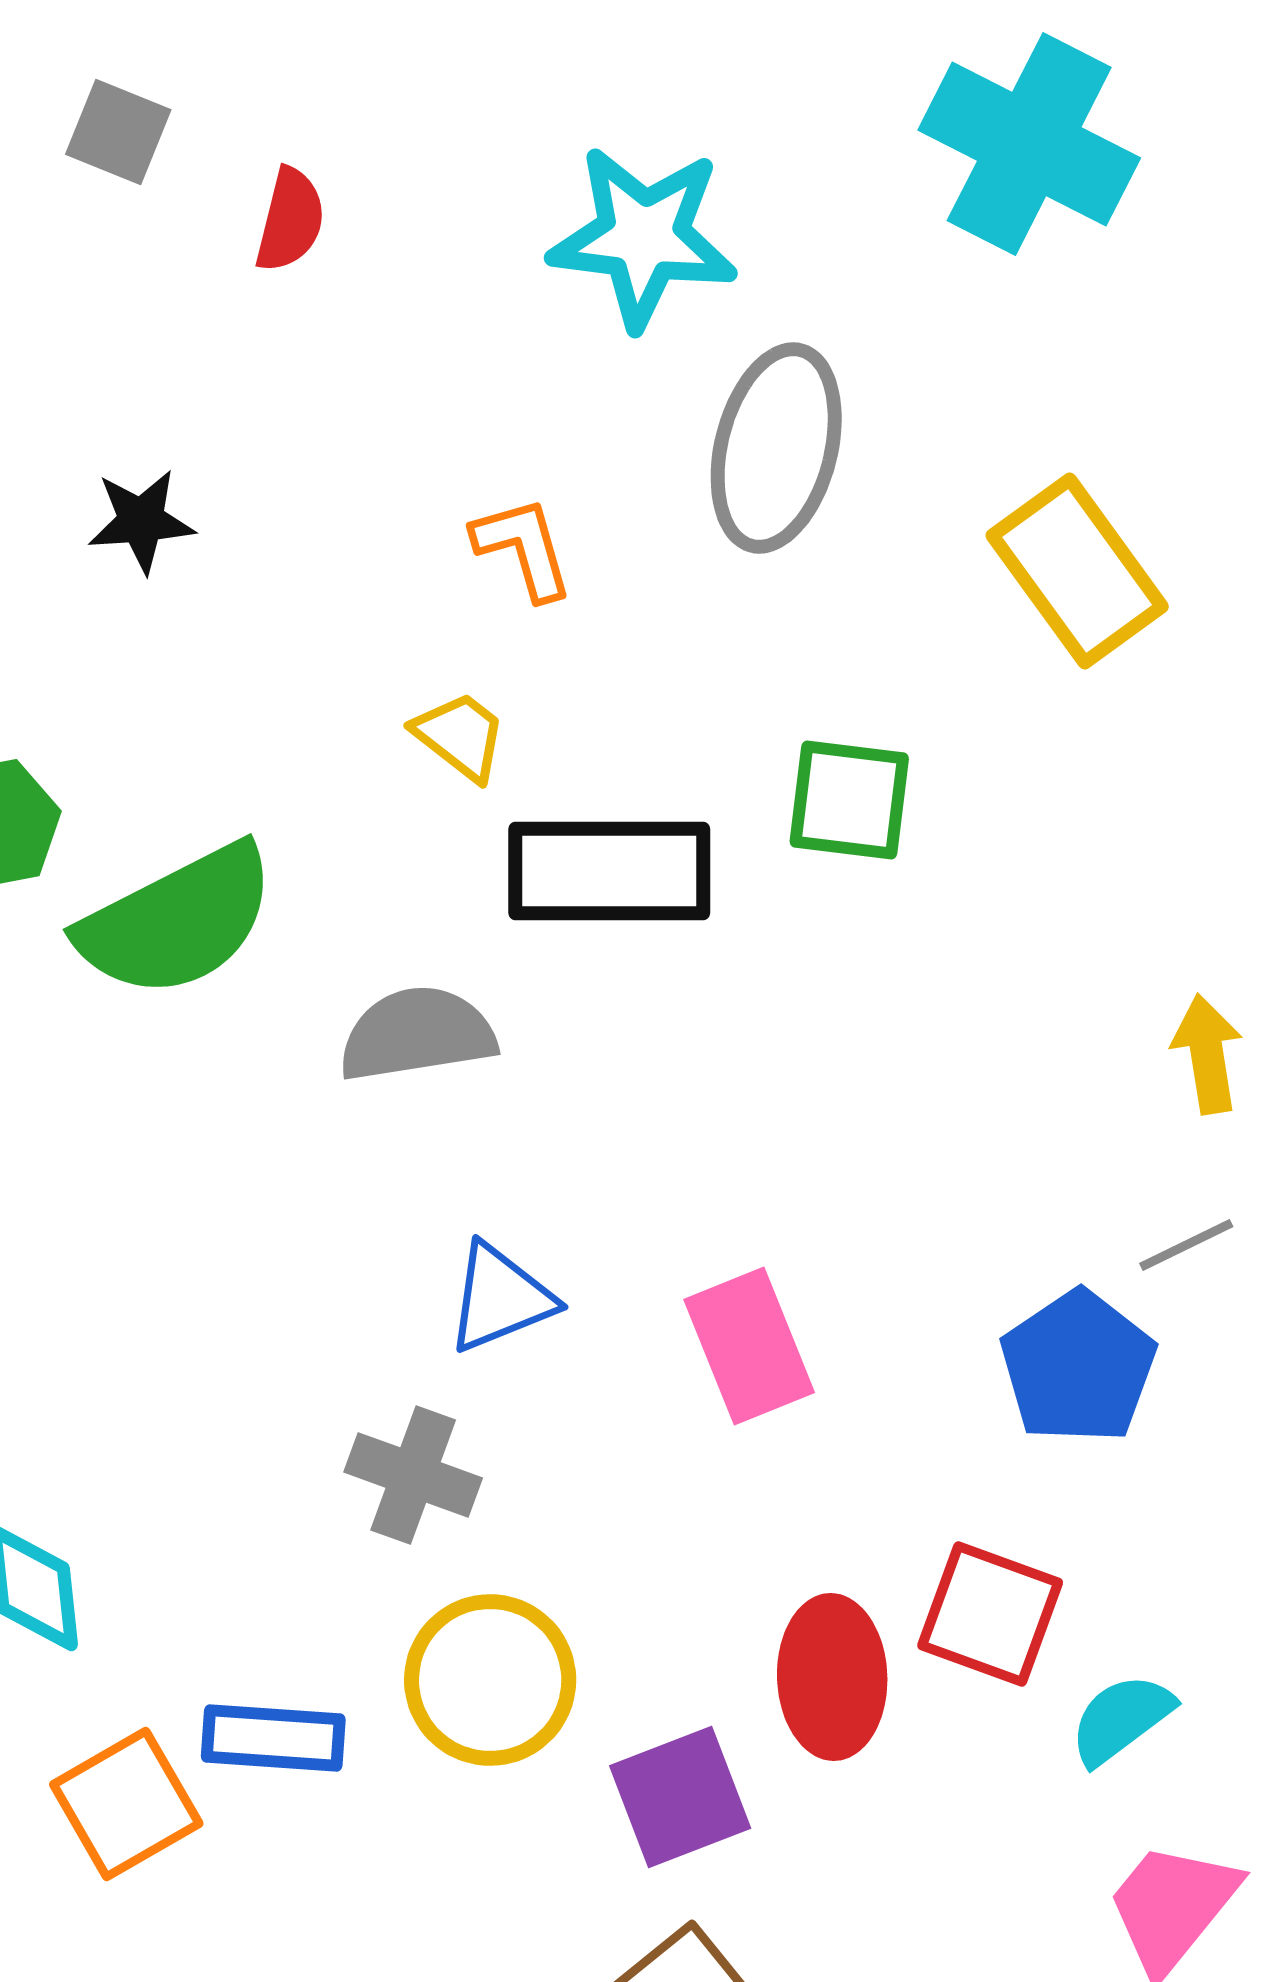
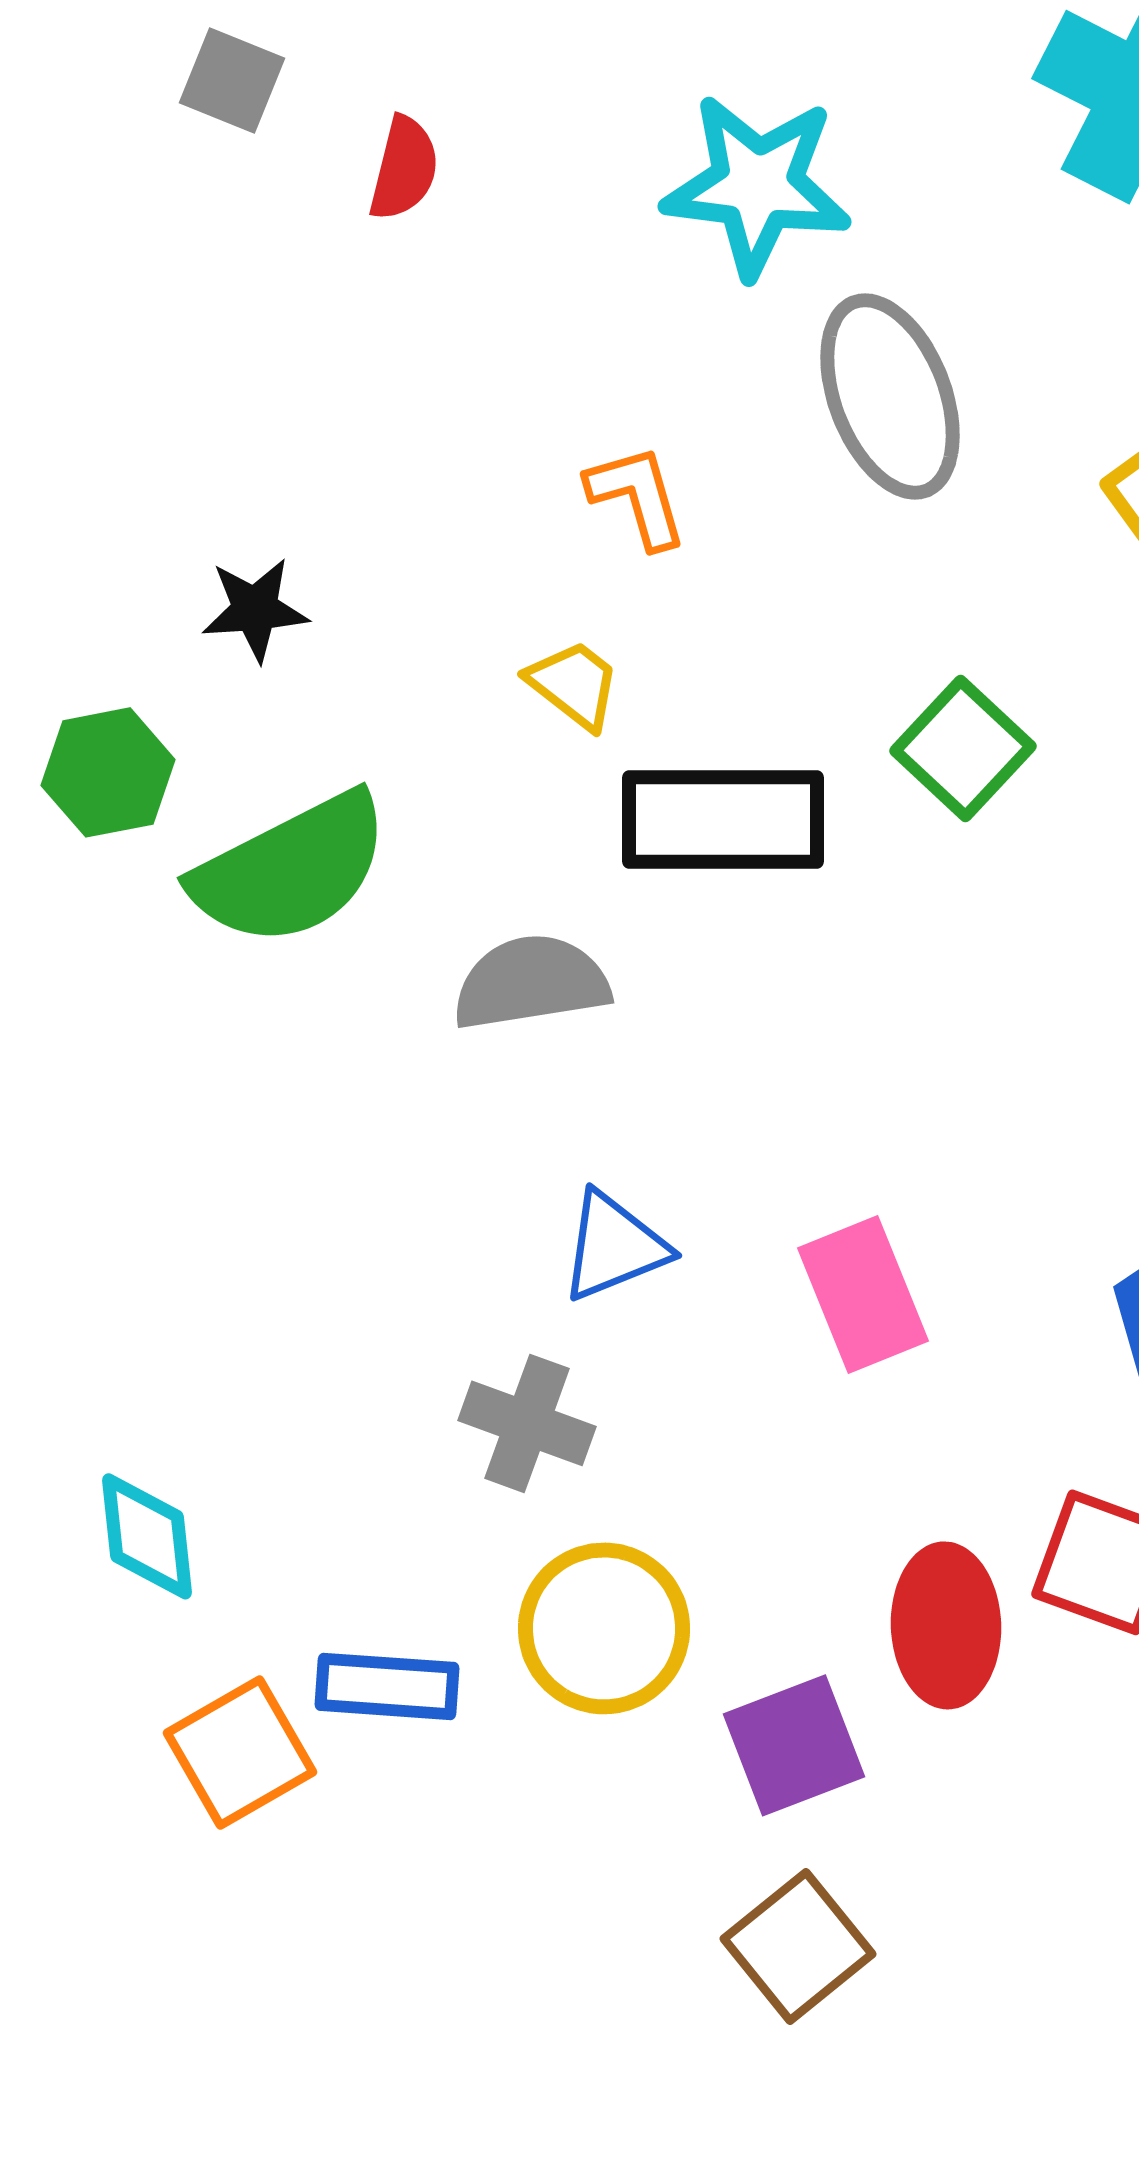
gray ellipse: (776, 448) -> (890, 396), turned -35
black star: (141, 521) -> (255, 609), moved
green square: (849, 800) -> (963, 748), turned 36

